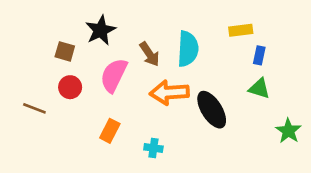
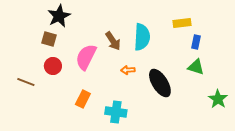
black star: (101, 30) -> (59, 16), moved
orange arrow: (169, 92) -> (128, 70), size x0.5
cyan cross: (153, 148) -> (116, 112), size x1.5

